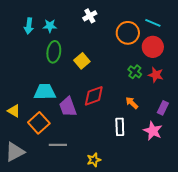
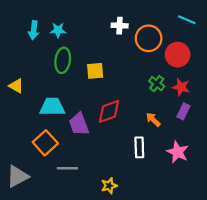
white cross: (90, 16) -> (120, 26), moved, turned 32
cyan line: (153, 23) -> (187, 20), moved
yellow square: (82, 61) -> (95, 71), turned 35
purple rectangle: (163, 108) -> (183, 111), moved
yellow triangle: (14, 111) -> (16, 86), moved

